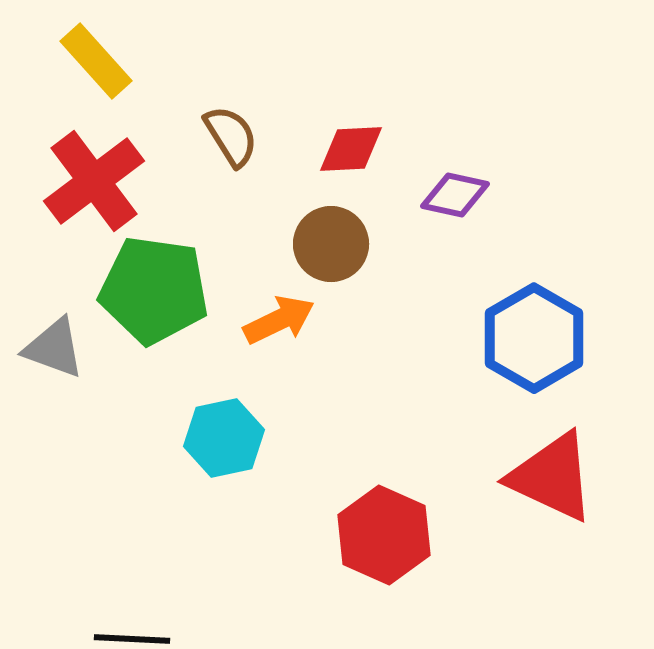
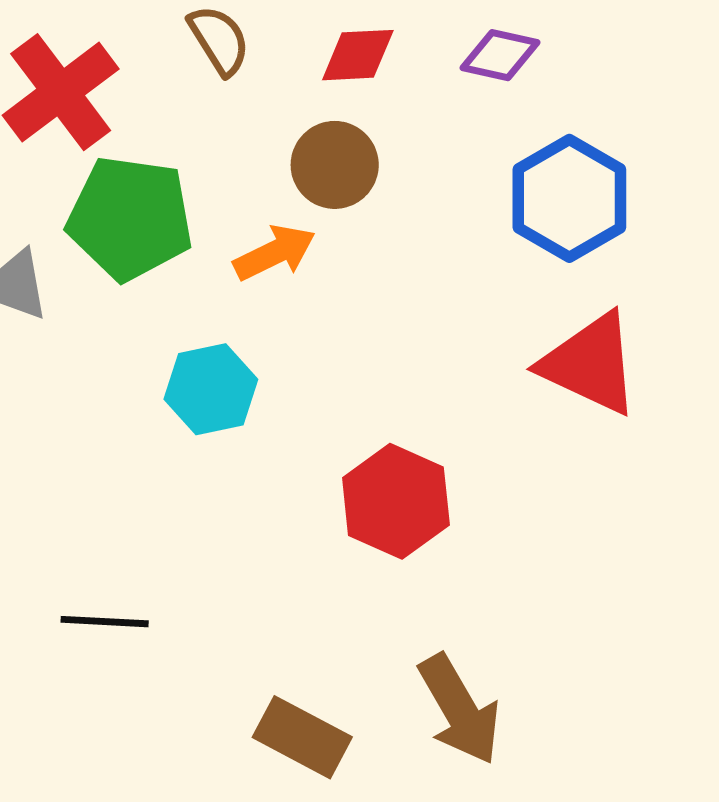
purple diamond: (455, 195) -> (500, 55), moved
blue hexagon: (534, 338) -> (569, 198), moved
red triangle: (552, 477) -> (590, 364), moved

